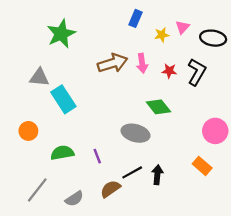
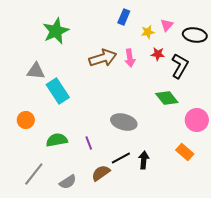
red star: (169, 71) -> (158, 54), moved
green diamond: (158, 107) -> (167, 98), moved

